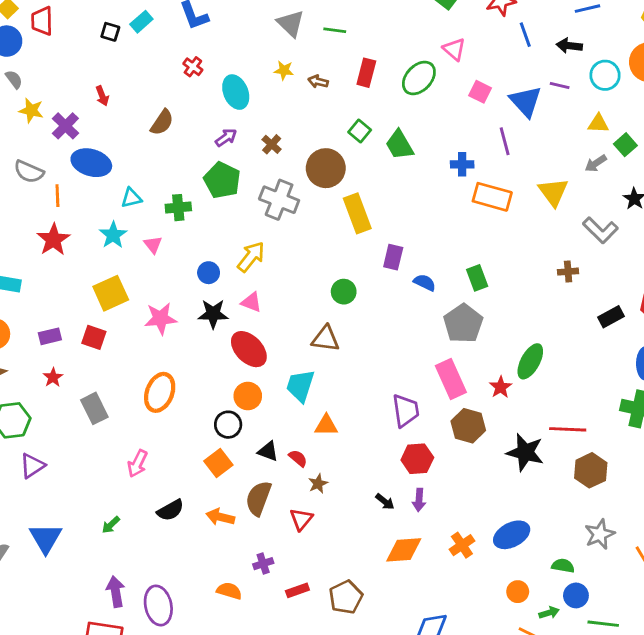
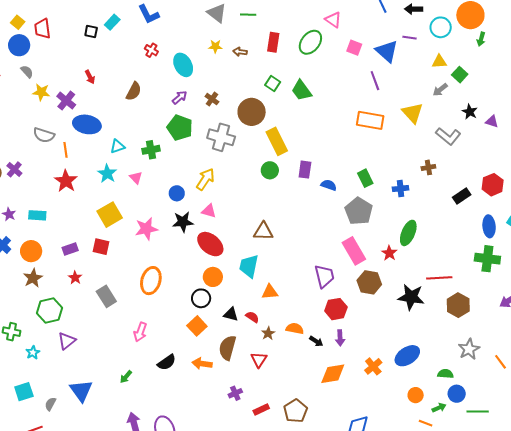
blue cross: (462, 164) -> (401, 189), moved
green circle: (344, 292) -> (270, 170), moved
orange semicircle: (229, 591) -> (295, 329), moved

